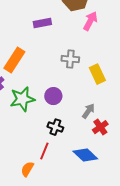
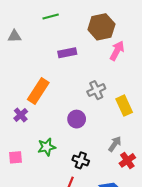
gray cross: (70, 59) -> (96, 90), turned -30
purple circle: (53, 96) -> (77, 119), moved
green star: (22, 99) -> (47, 147), moved, size x0.7

